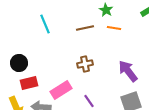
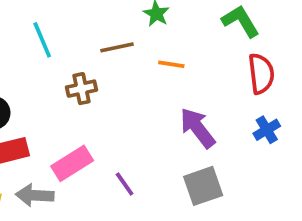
orange line: (114, 28) -> (171, 64), moved
brown cross: (85, 64) -> (81, 89), moved

